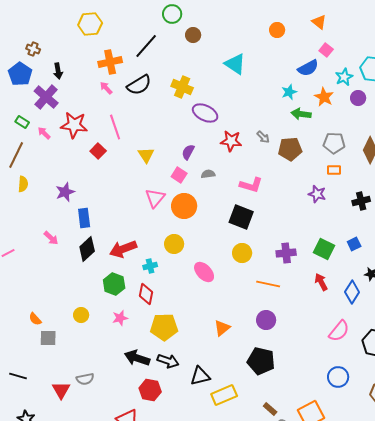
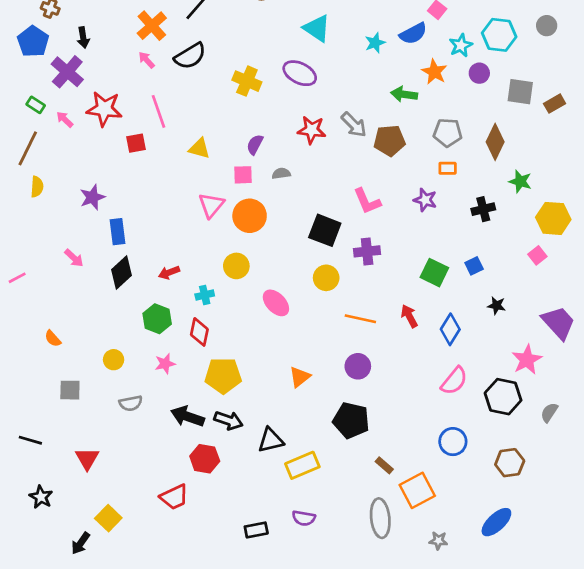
orange cross: (110, 62) -> (152, 26), turned -30
yellow cross: (182, 87) -> (247, 81), moved
cyan star: (289, 92) -> (375, 43), moved
purple ellipse: (205, 113) -> (300, 73), moved
gray arrow: (263, 137) -> (354, 125), size x1.5
red square: (98, 151) -> (136, 143), turned 35
yellow triangle: (146, 155) -> (199, 148), turned -42
pink square: (179, 175) -> (243, 175), turned -35
pink L-shape: (251, 185) -> (367, 201), moved, turned 50
red arrow: (123, 249) -> (169, 273), size x0.6
purple cross: (286, 253) -> (367, 251), moved
red arrow: (321, 282) -> (409, 316), moved
blue diamond: (352, 292) -> (450, 329), moved
orange semicircle: (35, 319) -> (53, 339), moved
gray semicircle: (85, 379) -> (131, 403), moved
brown rectangle: (270, 409) -> (384, 465), moved

